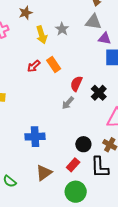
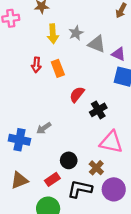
gray triangle: (93, 22) -> (97, 44), moved
red arrow: (34, 66) -> (36, 65), turned -56
gray arrow: (68, 103) -> (44, 128), moved
black L-shape: (100, 167) -> (80, 189), turned 90

